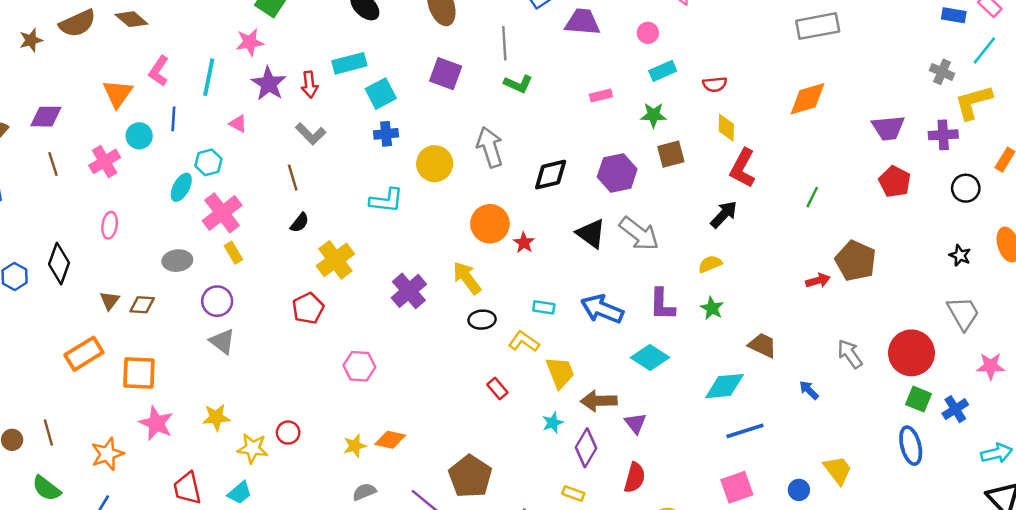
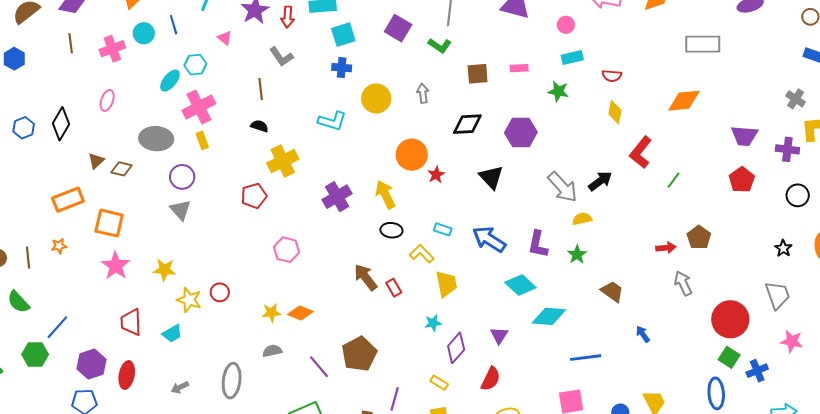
green L-shape: (518, 84) -> (440, 46), moved
blue line: (173, 119) -> (174, 25), turned -30
gray arrow: (490, 147) -> (423, 93), size x0.6
brown square: (671, 154) -> (478, 74), moved
red L-shape: (743, 168) -> (641, 152), moved
black semicircle: (300, 223) -> (260, 126), turned -120
gray arrow: (639, 234) -> (563, 187), moved
gray ellipse: (177, 261) -> (156, 139), size x1.4
brown pentagon: (856, 261) -> (699, 237), size x0.7
gray arrow: (850, 354) -> (683, 283), moved
cyan diamond: (724, 386) -> (549, 316), moved
brown arrow: (599, 401) -> (366, 277), moved, turned 44
orange star: (107, 454) -> (59, 246), moved, size x0.6

